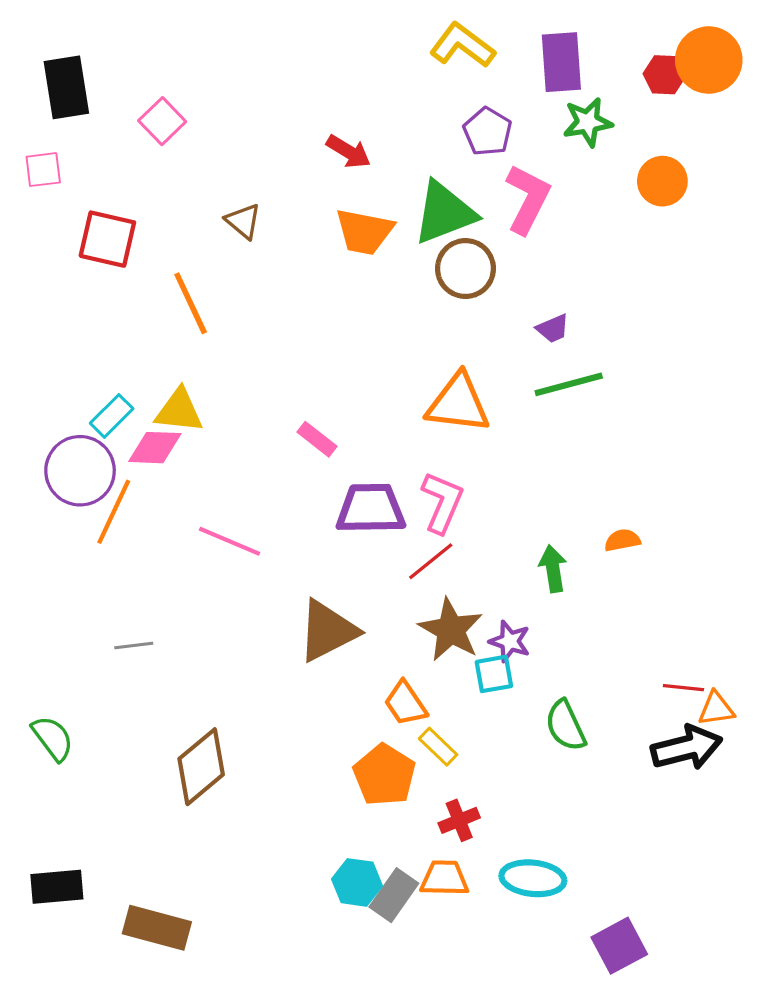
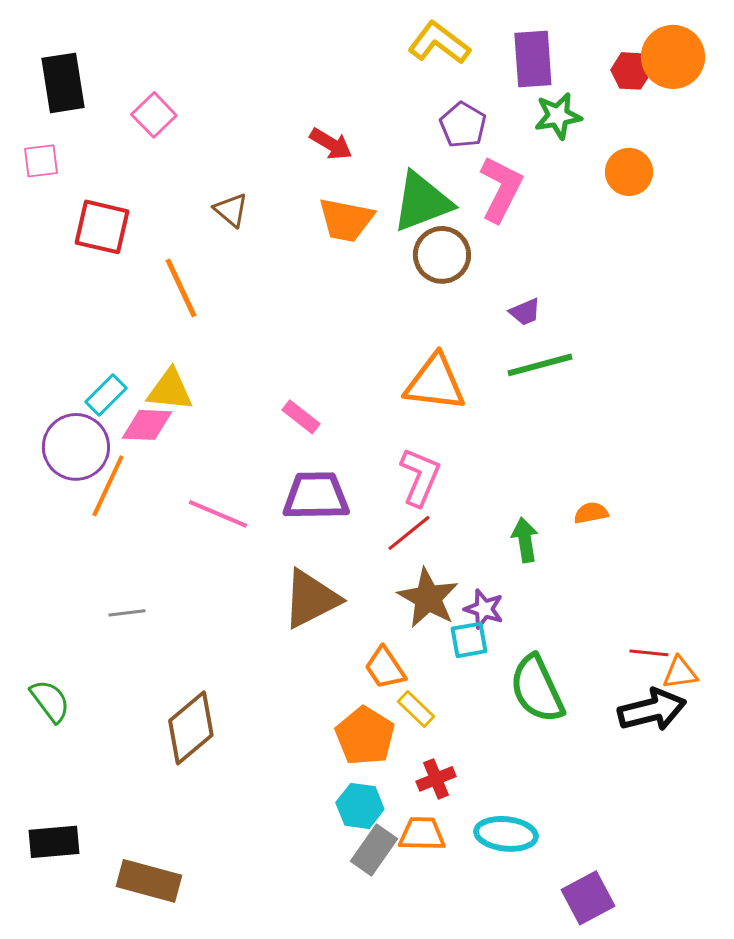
purple trapezoid: (371, 509) -> (316, 496), moved
green semicircle: (566, 726) -> (537, 689), size x1.4
cyan hexagon: (357, 882) -> (360, 806), moved

